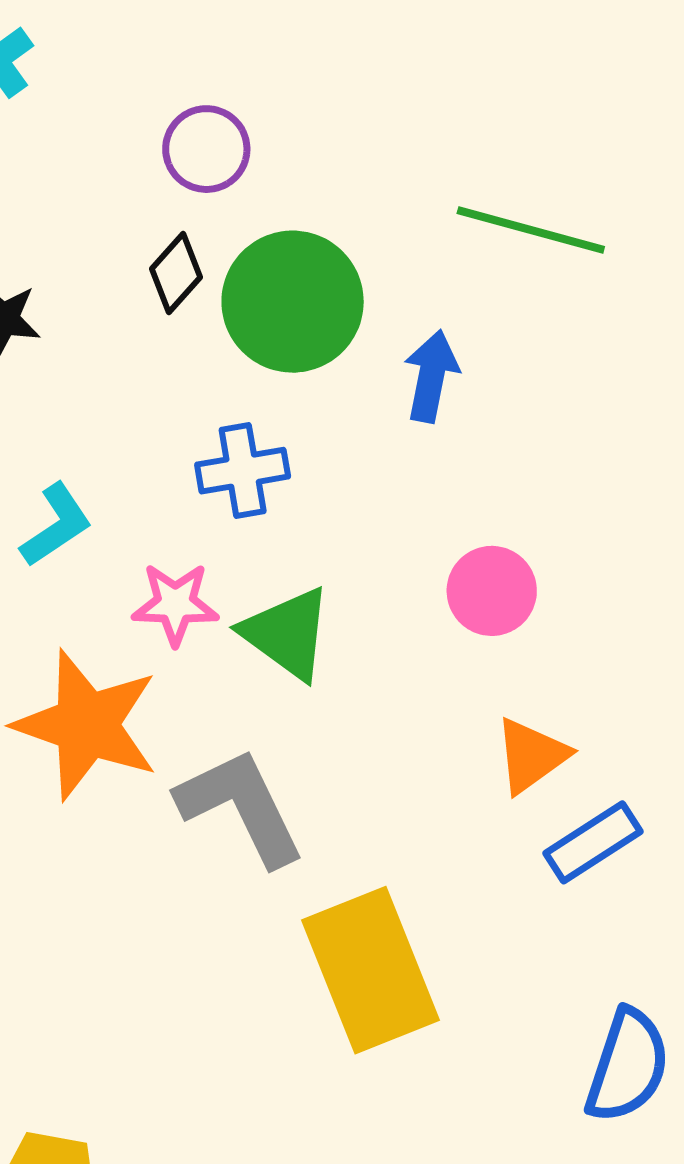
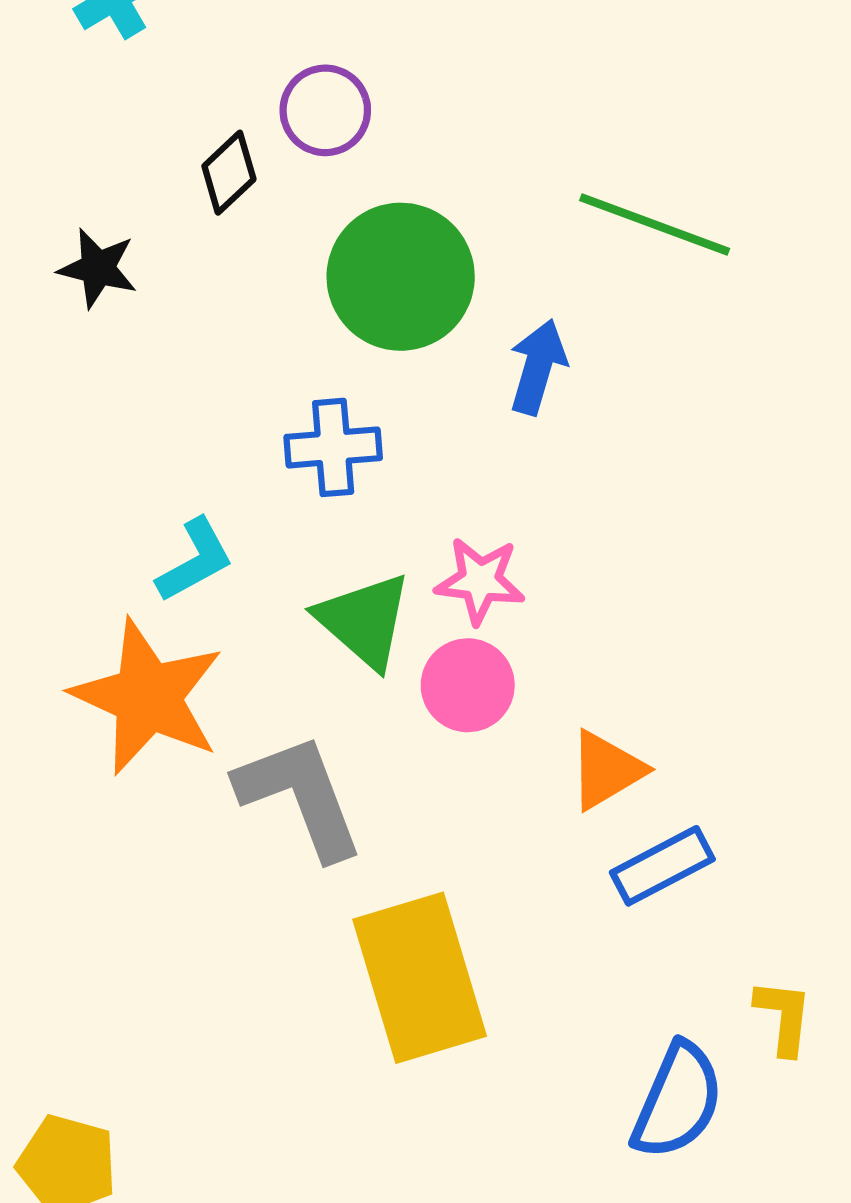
black diamond: (176, 273) -> (229, 173), moved
cyan L-shape: (56, 525) -> (195, 560), moved
pink circle: (492, 591) -> (468, 685), moved
pink star: (175, 604) -> (480, 581), moved

